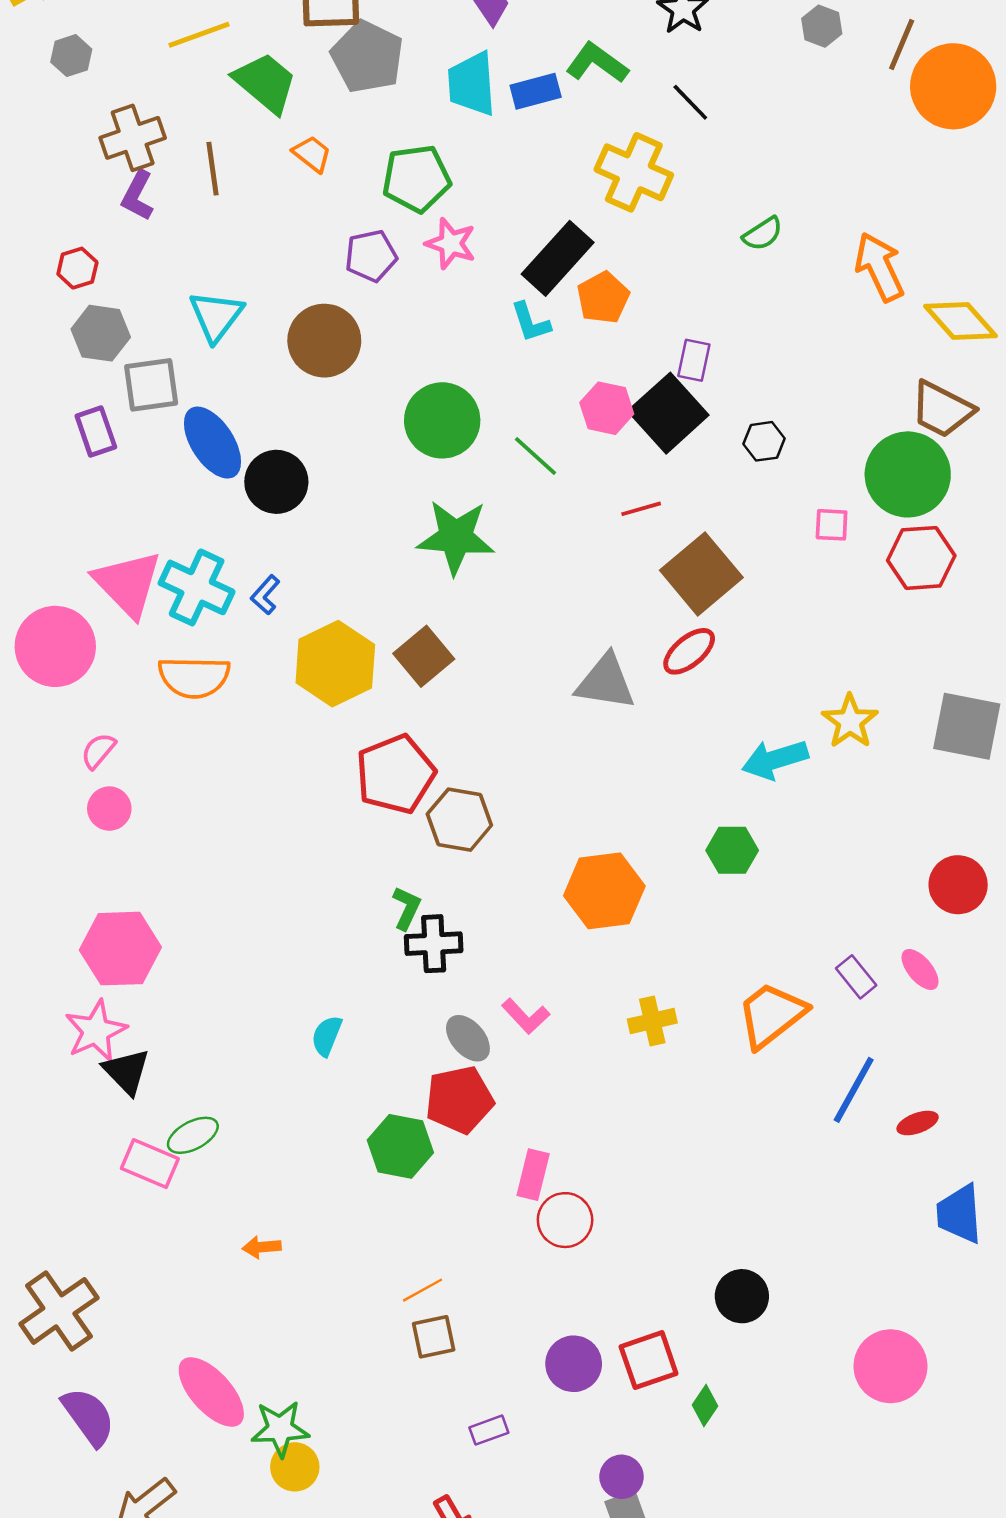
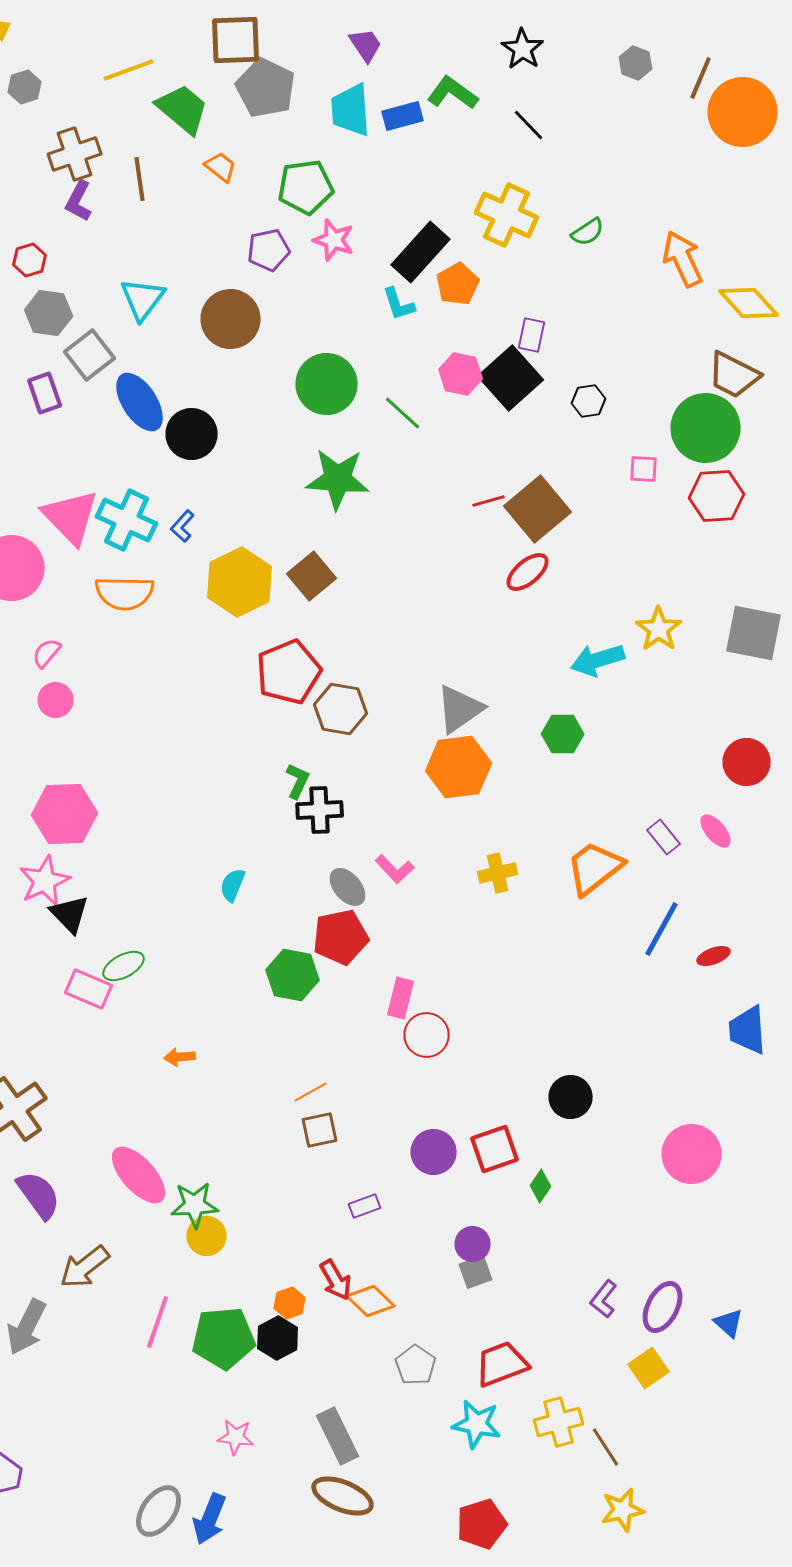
yellow cross: (634, 172) -> (507, 215), moved
gray square: (151, 385) -> (90, 355), turned -30
red line: (641, 509) -> (489, 501), moved
gray triangle: (606, 682) -> (460, 709), moved, turned -44

